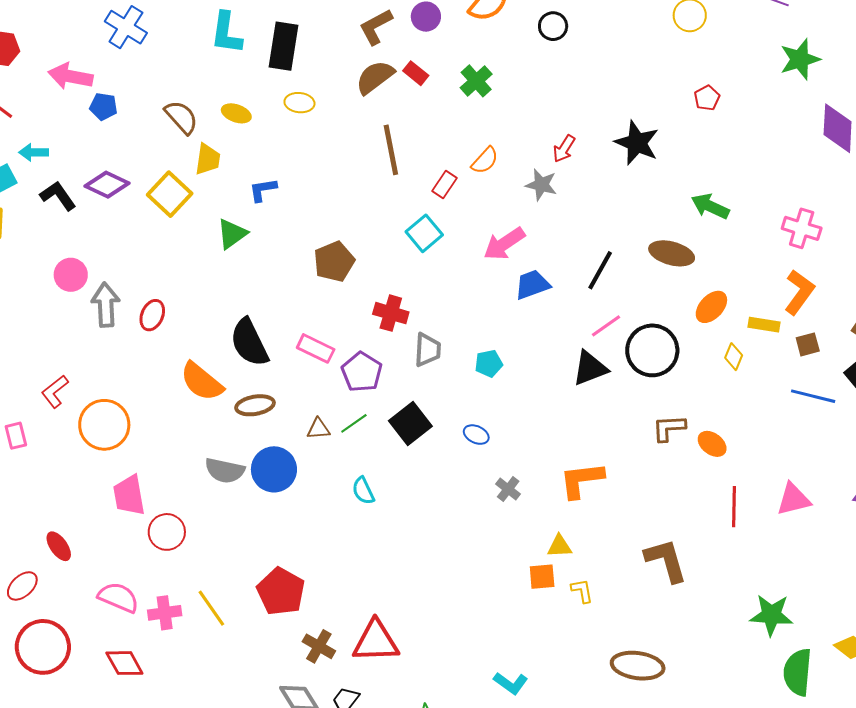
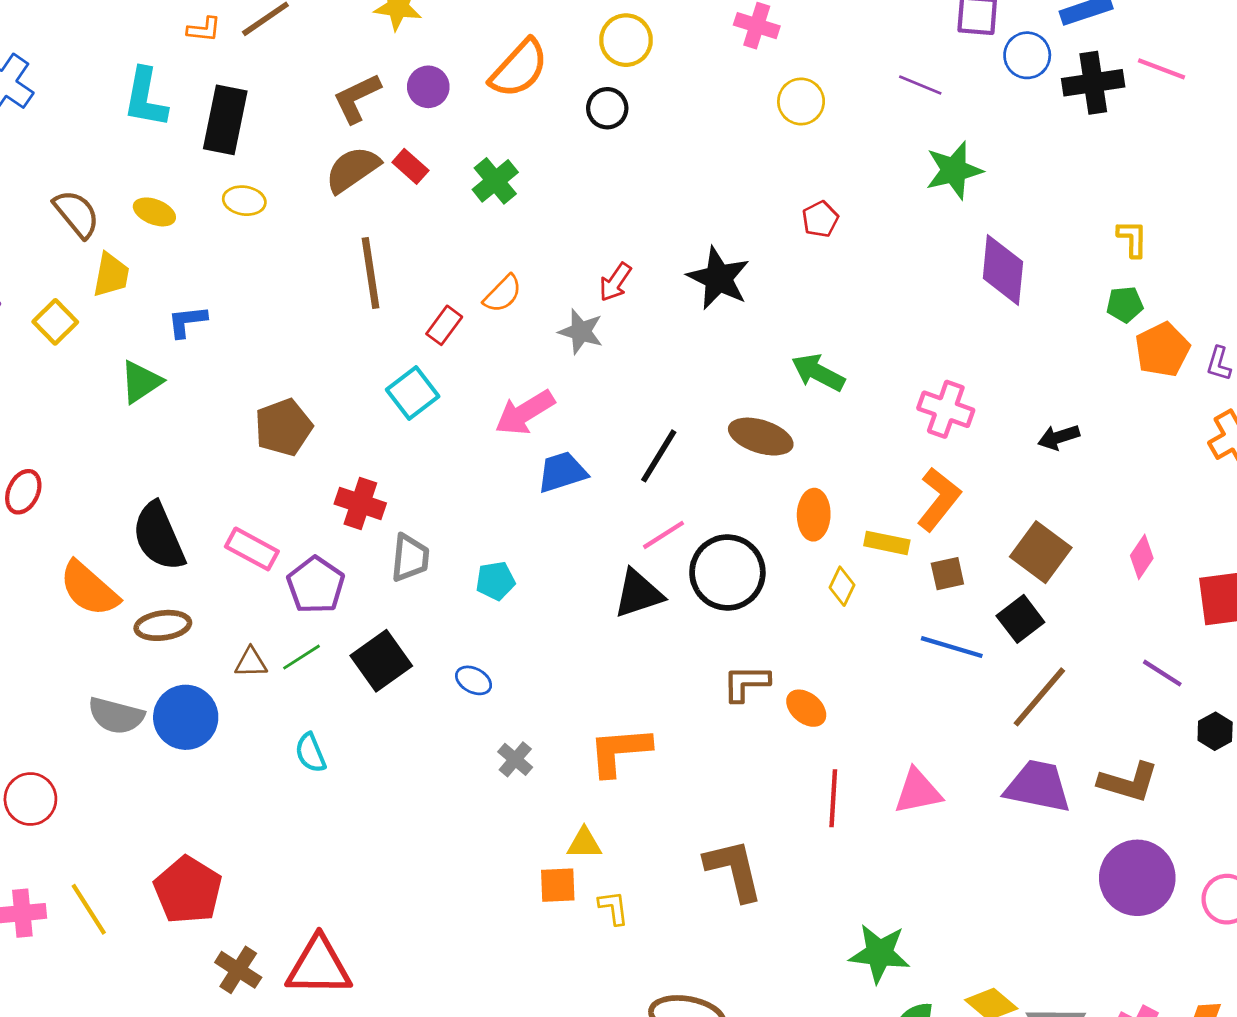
yellow square: (170, 194) -> (55, 322), size x0.7
orange ellipse: (711, 307) -> (814, 515), turned -44

